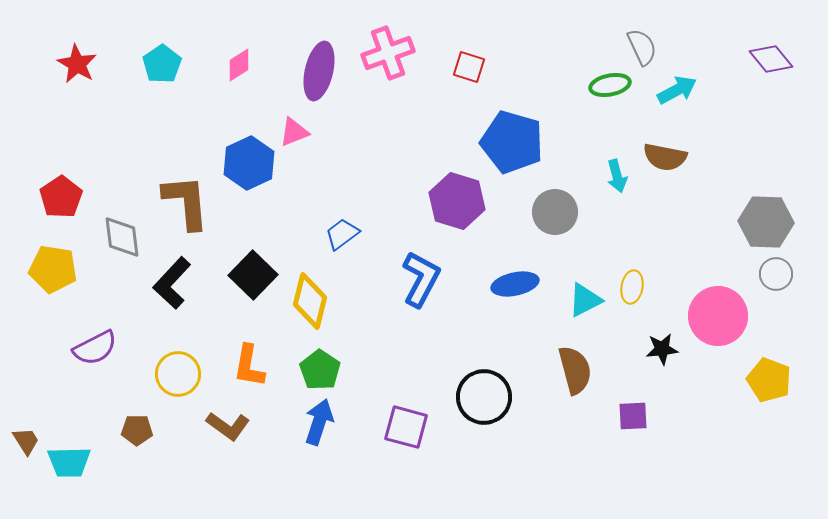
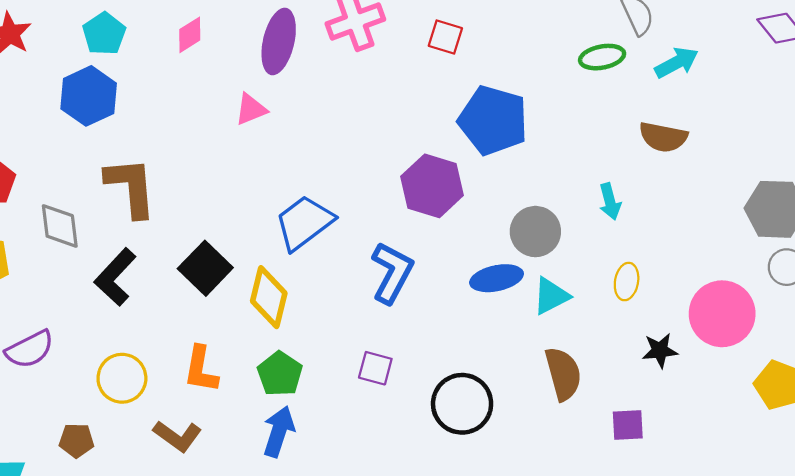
blue hexagon: (249, 163) -> (89, 96), moved
cyan arrow: (617, 176) -> (610, 202), moved
gray circle: (555, 212) -> (535, 232), moved
blue trapezoid: (342, 234) -> (304, 223), size x1.6
cyan triangle: (585, 300) -> (551, 296), moved
purple square: (406, 427) -> (375, 368), moved, size x0.7

